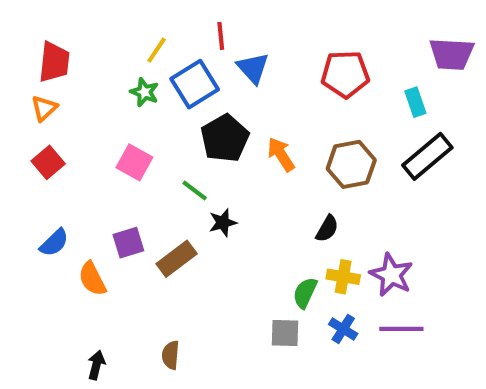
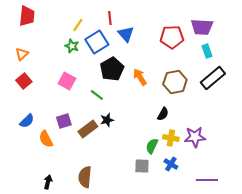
purple trapezoid: (452, 54) -> (202, 27), moved
red trapezoid: (54, 62) -> (27, 16), moved
black star: (223, 223) -> (107, 120), moved
purple star: (391, 275) -> (195, 137), turned -30
purple line: (401, 329) -> (207, 180), moved
brown semicircle: (171, 355) -> (85, 177), size x1.5

